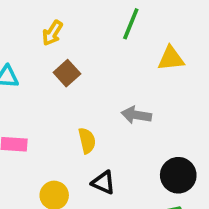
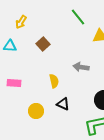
green line: (131, 24) -> (78, 17), turned -60
yellow arrow: (52, 33) -> (21, 22), moved

